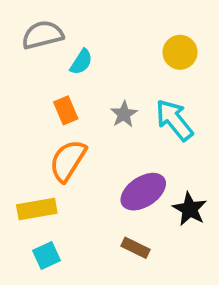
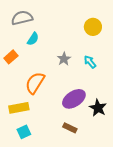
cyan semicircle: (81, 62) -> (33, 39), moved
orange rectangle: (66, 110) -> (11, 57), moved, turned 72
cyan arrow: (174, 120) -> (90, 62), size x0.6

